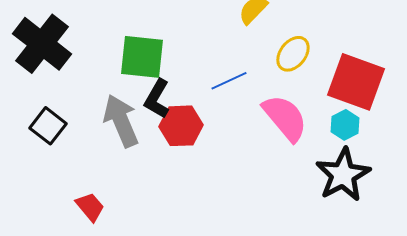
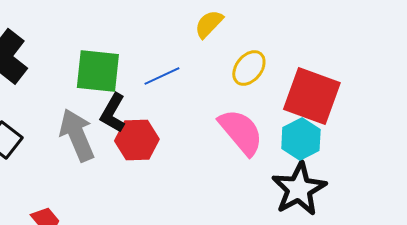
blue line: (229, 81) -> (162, 76), moved
cyan hexagon: (345, 125) -> (301, 139), size x1.4

